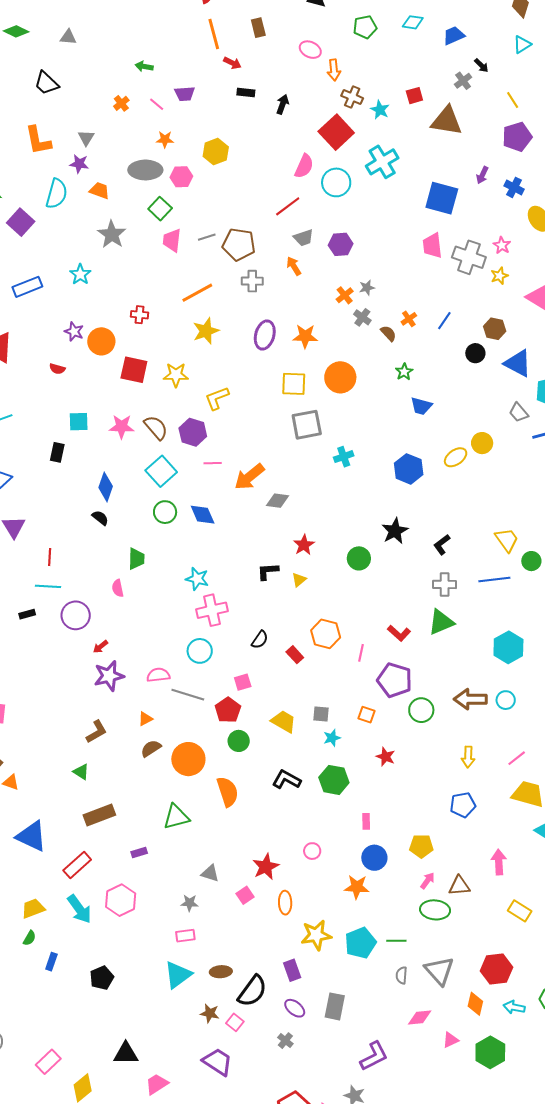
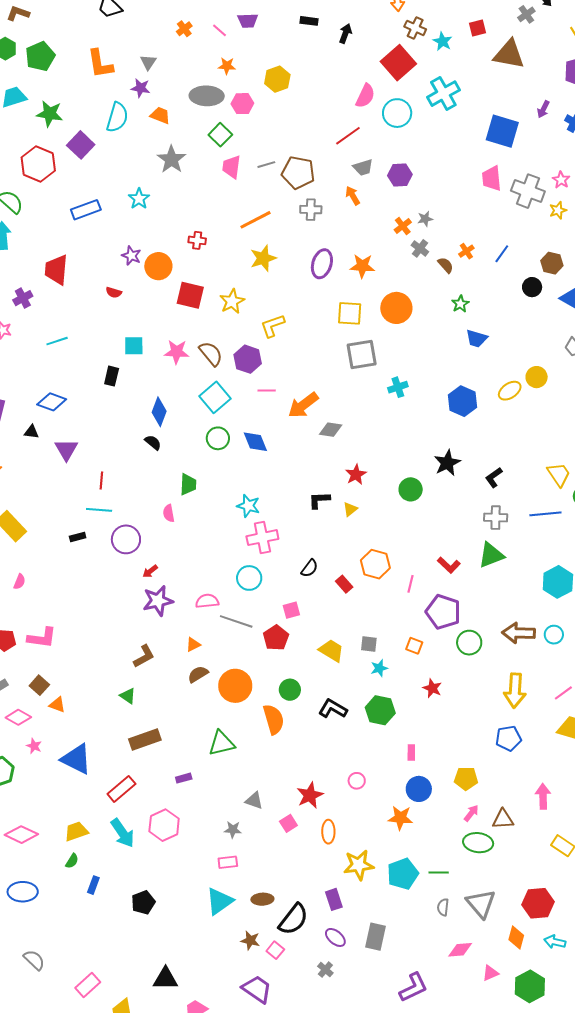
yellow star: (176, 375) -> (232, 301), turned -30
green circle: (239, 741) -> (290, 690), moved
yellow arrow: (468, 757) -> (515, 690), size x1.6

